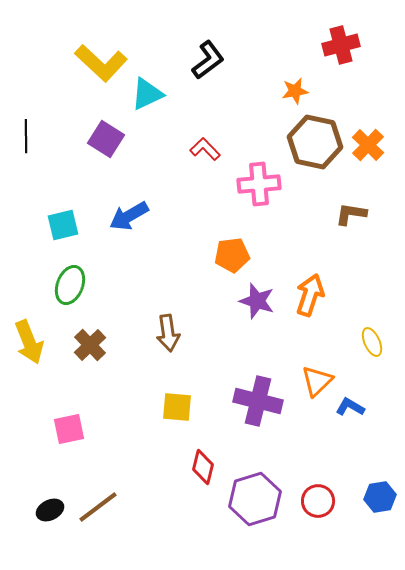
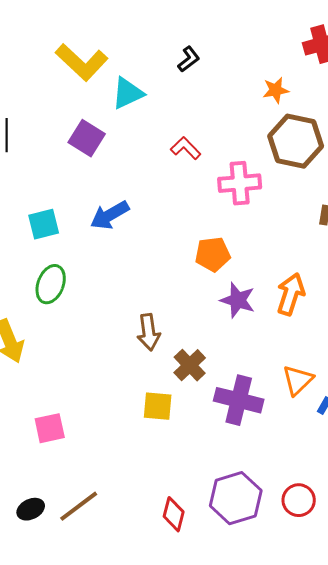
black L-shape: (208, 60) -> (189, 59), size x0.7
brown cross: (90, 345) -> (190, 365), moved
red diamond: (203, 467) -> (174, 514), moved

